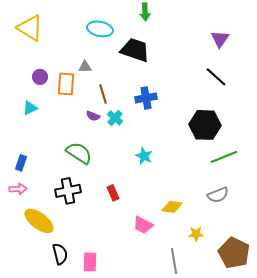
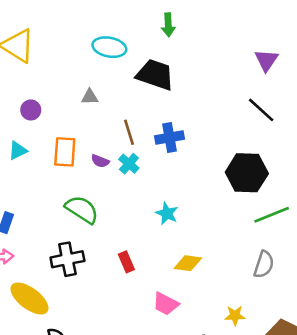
orange rectangle: (66, 84) -> (65, 152), moved
brown line: (103, 94) -> (129, 132), moved
gray semicircle: (218, 195) -> (264, 264), turned -50
yellow diamond: (172, 207) -> (188, 263), moved

